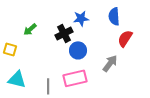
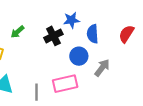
blue semicircle: (114, 16) -> (93, 34), moved
red semicircle: (125, 38) -> (126, 34), moved
blue circle: (78, 50) -> (79, 56), moved

